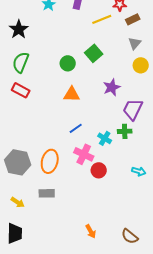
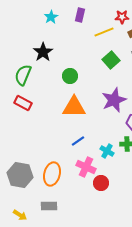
black star: (19, 29) -> (43, 52), moved
green square: (94, 53) -> (111, 60), moved
purple star: (112, 87) -> (114, 100), size x1.4
orange triangle: (72, 94) -> (74, 107), size x1.4

